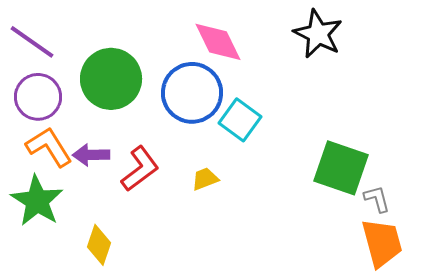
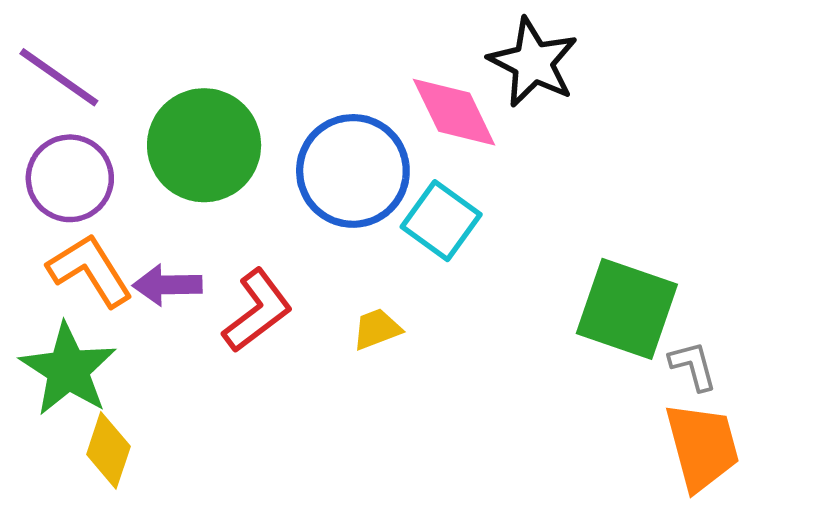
black star: (318, 34) -> (533, 62), moved
pink diamond: (218, 42) -> (454, 112), moved
yellow diamond: (99, 245) -> (108, 450), moved

